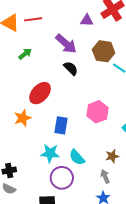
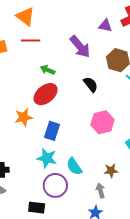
red line: (33, 19) -> (31, 41), moved
green arrow: (25, 54) -> (48, 70), moved, turned -128
black semicircle: (71, 68) -> (91, 84), moved
blue rectangle: (61, 125) -> (52, 131), moved

